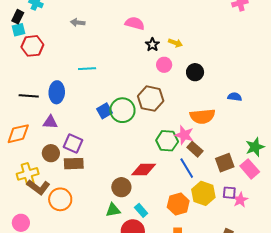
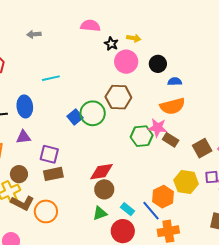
pink circle: (164, 65) -> (126, 62), size x1.5
blue semicircle: (235, 97) -> (175, 82), moved
brown circle: (51, 153) -> (19, 174), moved
blue line: (187, 168) -> (151, 211), moved
red diamond: (144, 169) -> (102, 172), moved

